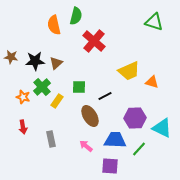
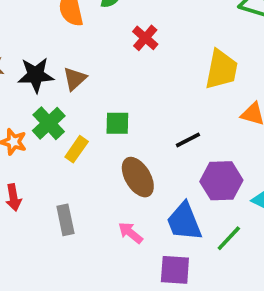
red cross: (94, 41) -> (145, 38), size x0.6
yellow trapezoid: (129, 71) -> (221, 69), moved, turned -55
black line: (105, 96) -> (188, 140), moved
blue trapezoid: (115, 140) -> (184, 222), turned -115

